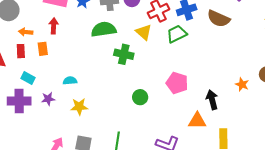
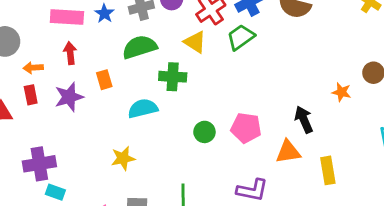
orange rectangle: (43, 49) -> (104, 80), moved
cyan rectangle: (28, 78) -> (55, 192), moved
cyan semicircle: (70, 81) -> (143, 108), moved, size x1.5
pink pentagon: (177, 83) -> (246, 128), moved
purple star: (48, 99) -> (69, 97), moved, size x1.5

